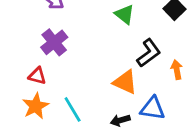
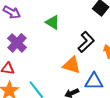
green triangle: (125, 14) -> (53, 22), moved

